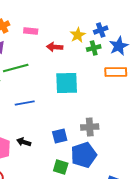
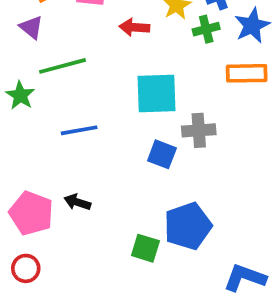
gray cross: (90, 127) -> (199, 130), moved
blue square: (60, 136) -> (162, 154), moved, turned 35

